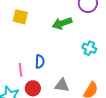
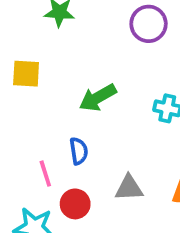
green arrow: (62, 23) -> (98, 98), moved

